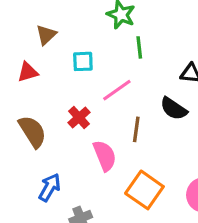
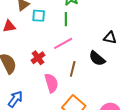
green line: (139, 47) -> (66, 19), moved
cyan square: (83, 61) -> (39, 16), moved

